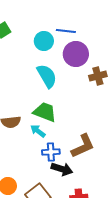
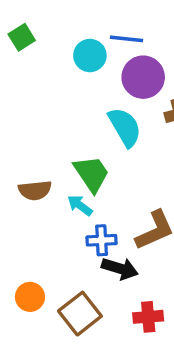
cyan semicircle: (47, 76) -> (125, 127), moved
green trapezoid: (45, 112) -> (92, 174), turned 35

